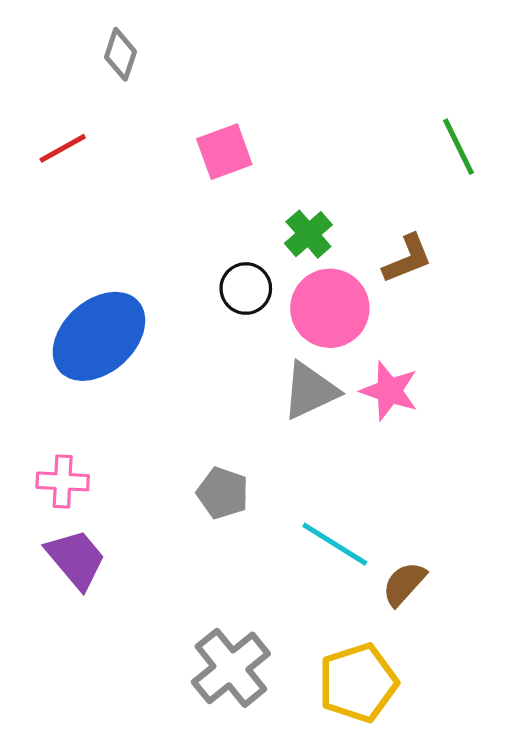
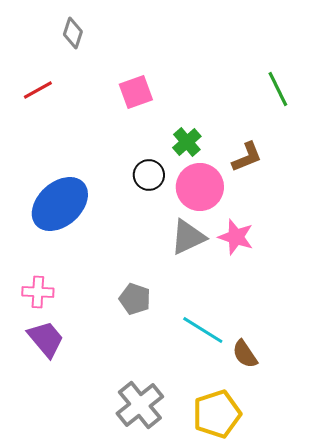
brown semicircle: (404, 584) -> (245, 354), turned -76

